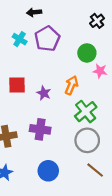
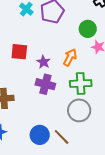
green cross: (86, 112) -> (81, 83), turned 30
purple cross: (40, 129) -> (45, 84), moved
brown line: (95, 170) -> (62, 137), moved

